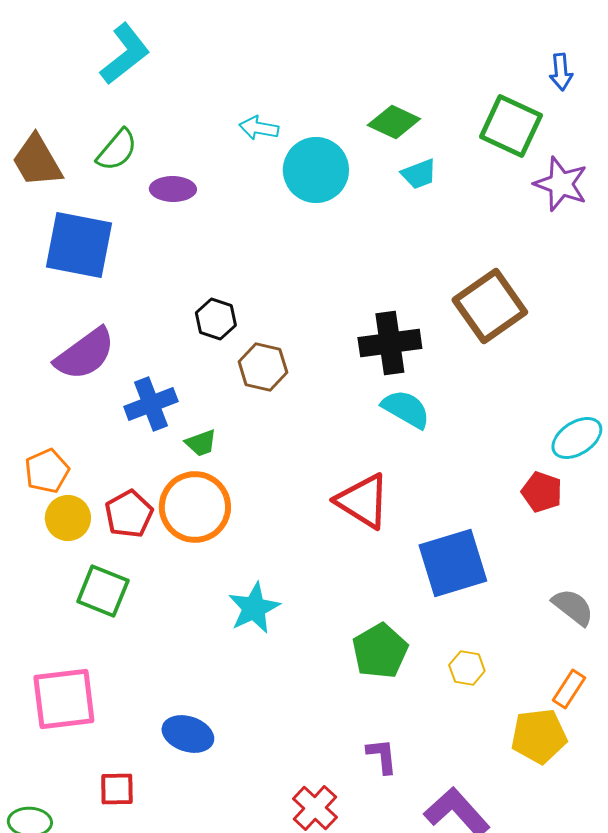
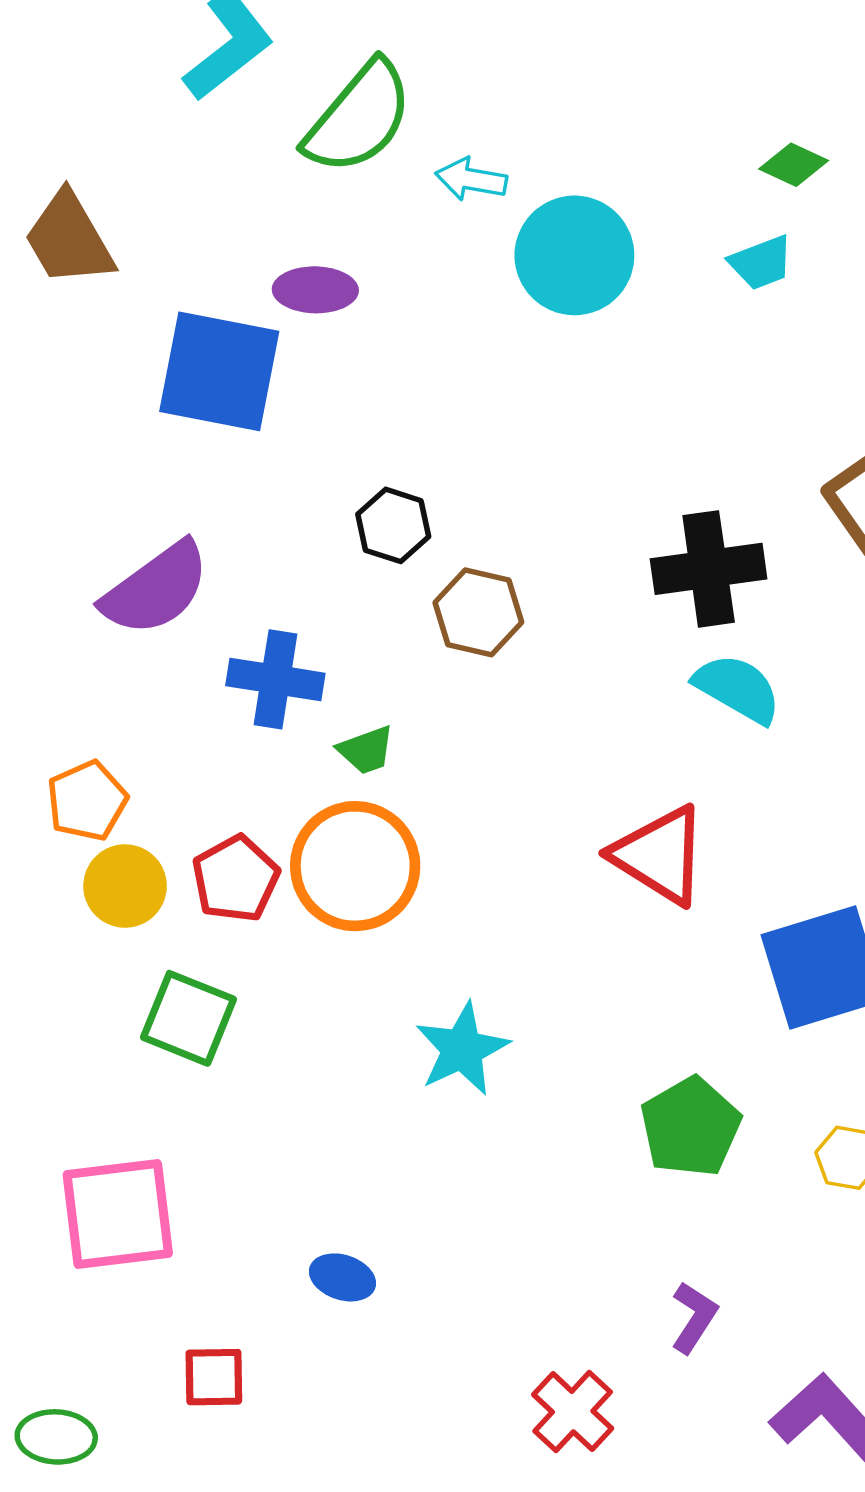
green diamond: (394, 122) -> (794, 165), moved, size x0.7
green semicircle: (117, 150) -> (359, 118), moved, size x1.5
blue square: (79, 245) -> (219, 371), moved
blue cross: (151, 404) -> (275, 679), turned 30
blue ellipse: (188, 734) -> (342, 1277), size x0.7
purple L-shape: (382, 756) -> (694, 1317), turned 39

